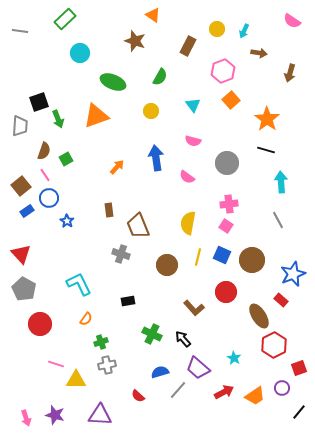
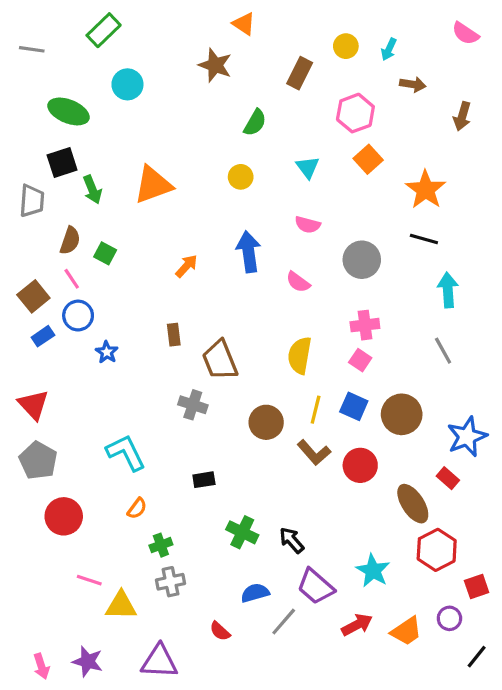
green ellipse: (113, 82) -> (68, 111), moved
green square: (66, 159) -> (105, 253), turned -32
brown L-shape: (194, 308) -> (314, 453), moved
cyan star: (234, 358) -> (373, 571), size x1.5

